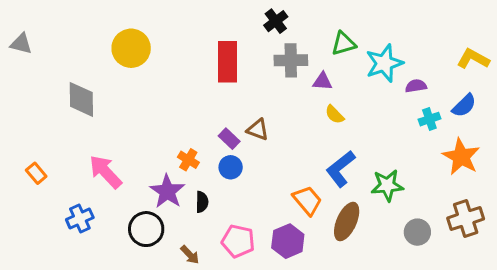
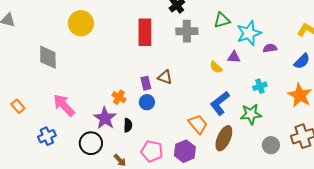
purple triangle: (322, 81) -> (234, 57), moved
cyan cross: (429, 119) -> (260, 86), moved
purple rectangle: (229, 139) -> (146, 83), turned 32

